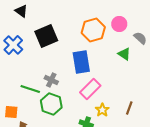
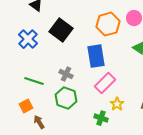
black square: (46, 36) -> (61, 30), turned -30
green line: (30, 89) -> (34, 81), moved
orange square: (11, 112) -> (26, 106), turned -32

